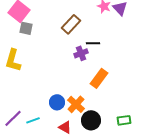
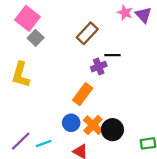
gray square: (26, 28) -> (36, 38), turned 32
orange rectangle: (99, 78) -> (83, 94), moved
black circle: (91, 120) -> (112, 130), moved

